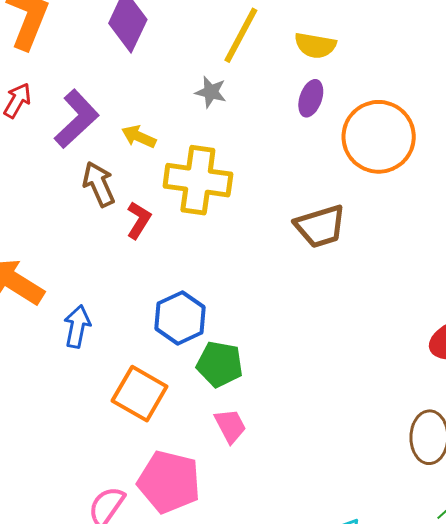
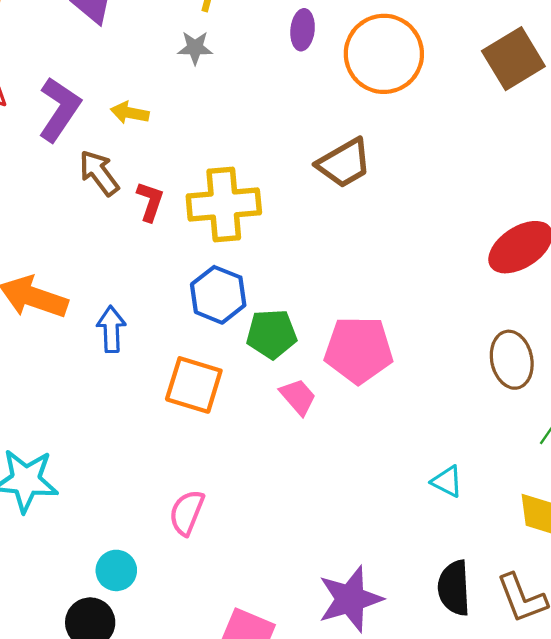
yellow cross: (198, 180) -> (224, 204), moved
pink pentagon: (169, 482) -> (359, 350), moved

